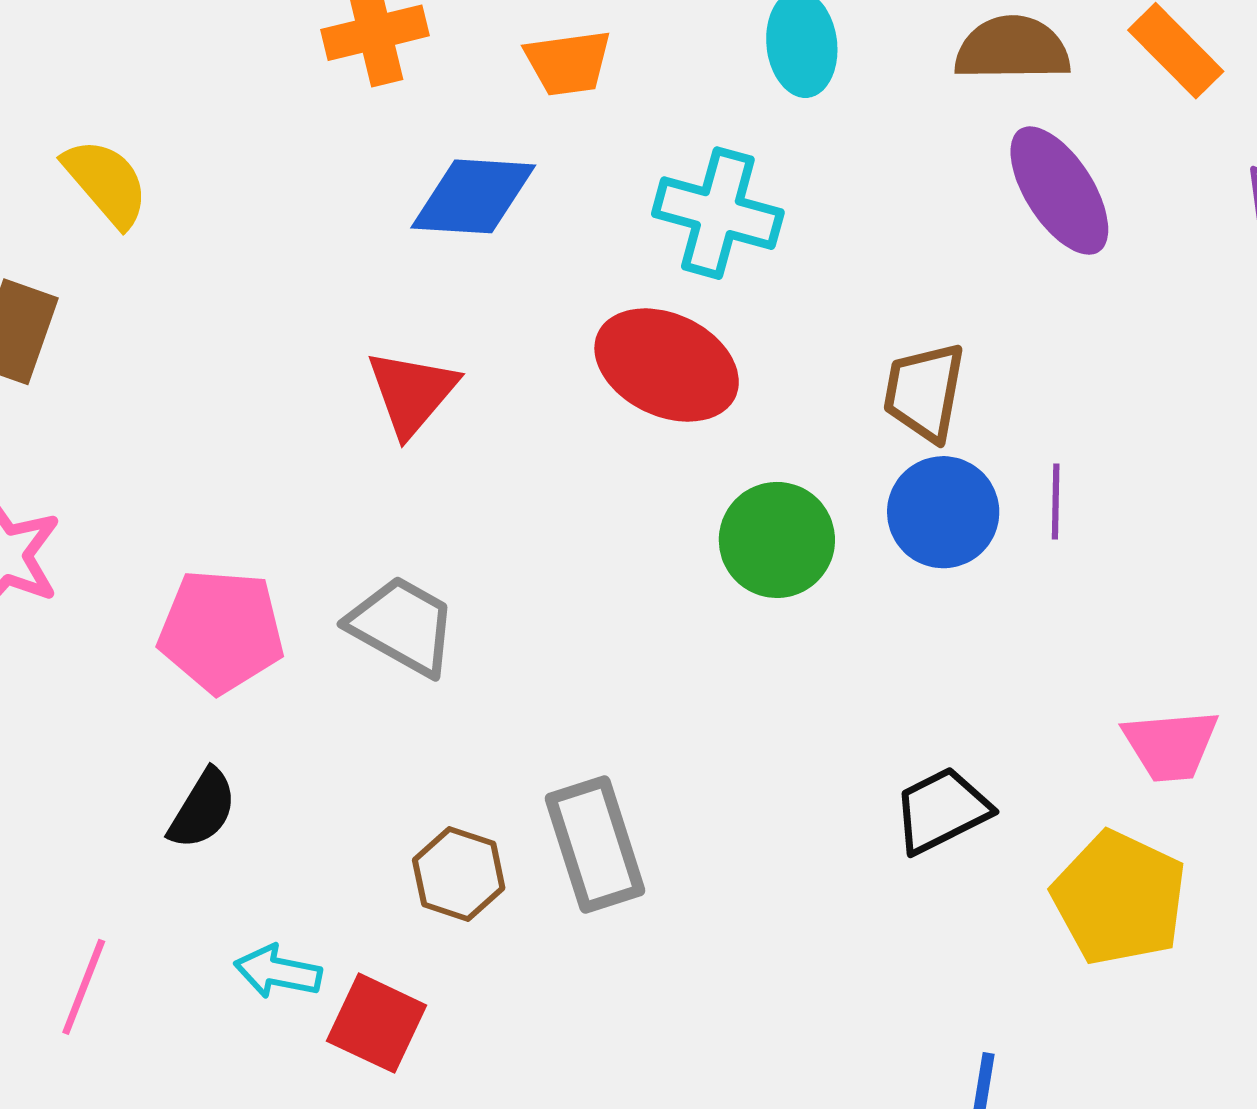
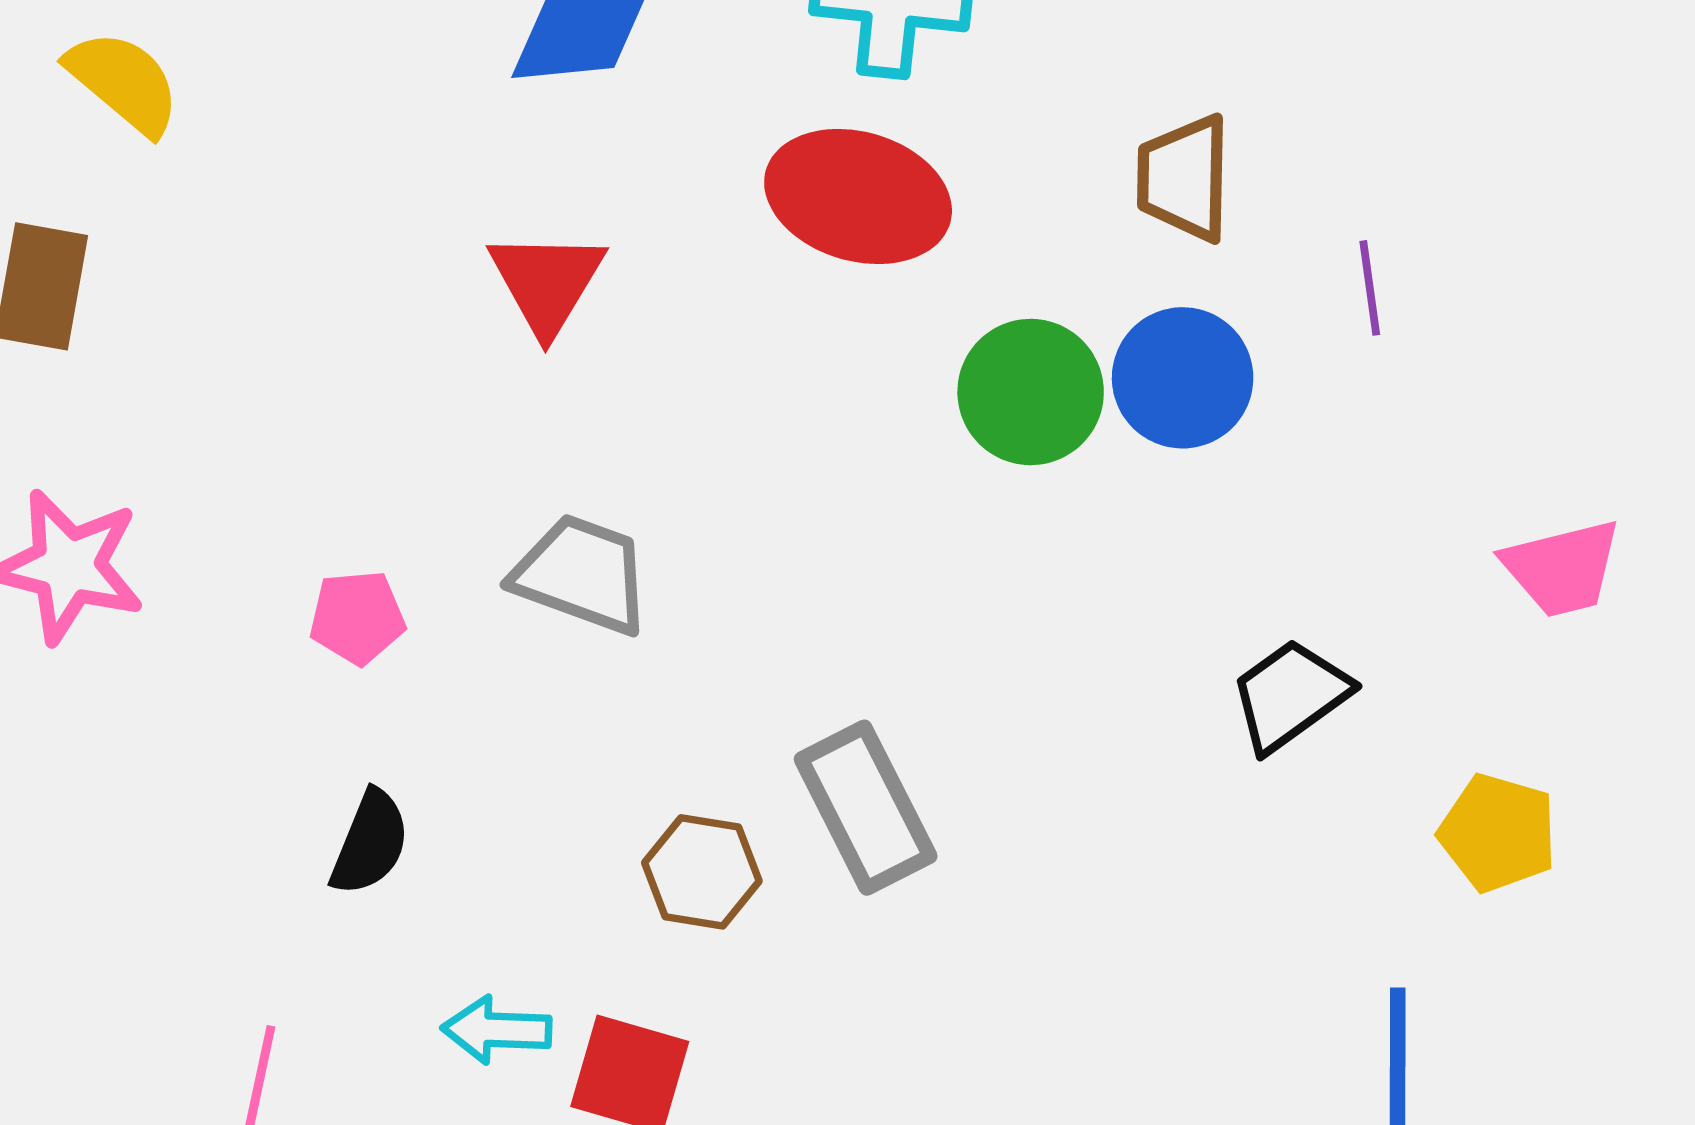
blue circle: (943, 512) -> (1183, 378), moved
pink pentagon: (221, 631) -> (357, 617), size x0.6
yellow pentagon: (1119, 898) -> (1498, 833), moved, size x0.7

